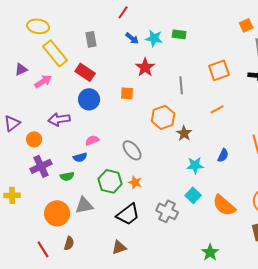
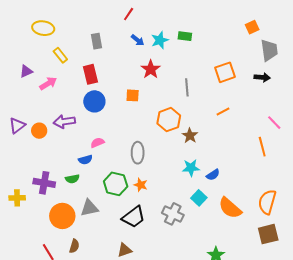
cyan star: (154, 38) -> (160, 40), turned -30
yellow rectangle: (55, 53) -> (60, 55), size x0.6
red rectangle: (85, 72) -> (90, 74), turned 42
orange circle: (34, 139) -> (39, 131), moved
gray ellipse: (132, 150) -> (138, 153), turned 40
blue semicircle: (223, 155) -> (213, 175), moved, turned 32
cyan star: (195, 165) -> (191, 168), moved
purple cross: (41, 166) -> (44, 183), moved, turned 35

